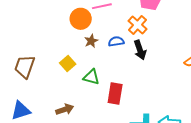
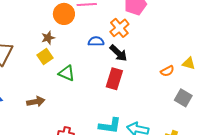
brown star: (91, 41) -> (48, 38), moved
black arrow: (140, 50) -> (118, 53), turned -36
red rectangle: (115, 93) -> (114, 79), moved

